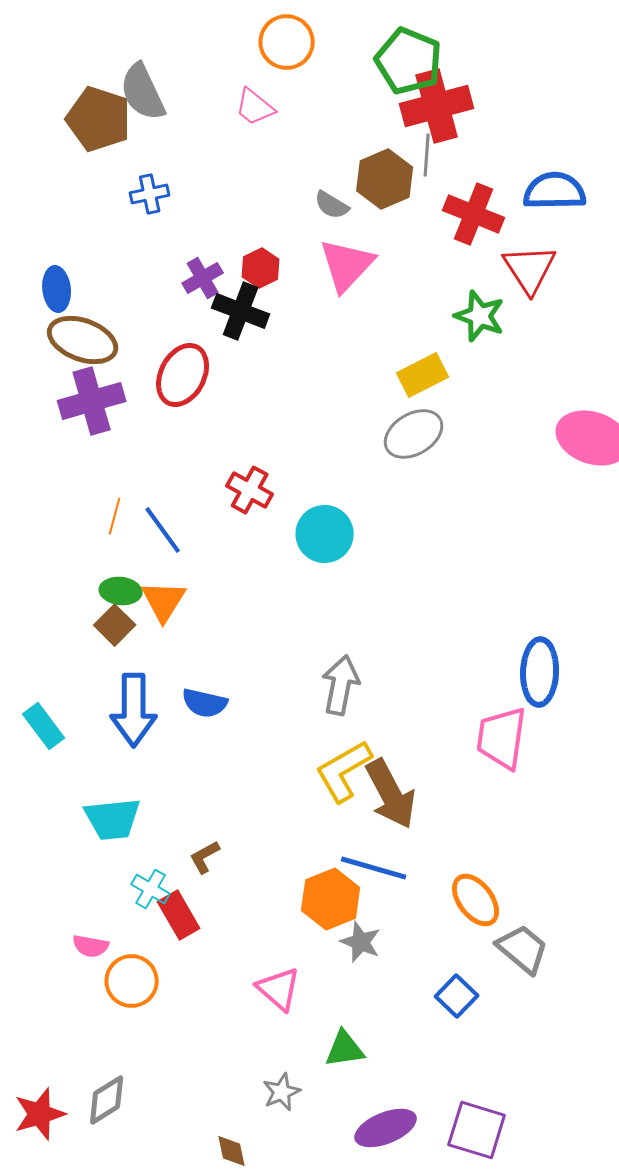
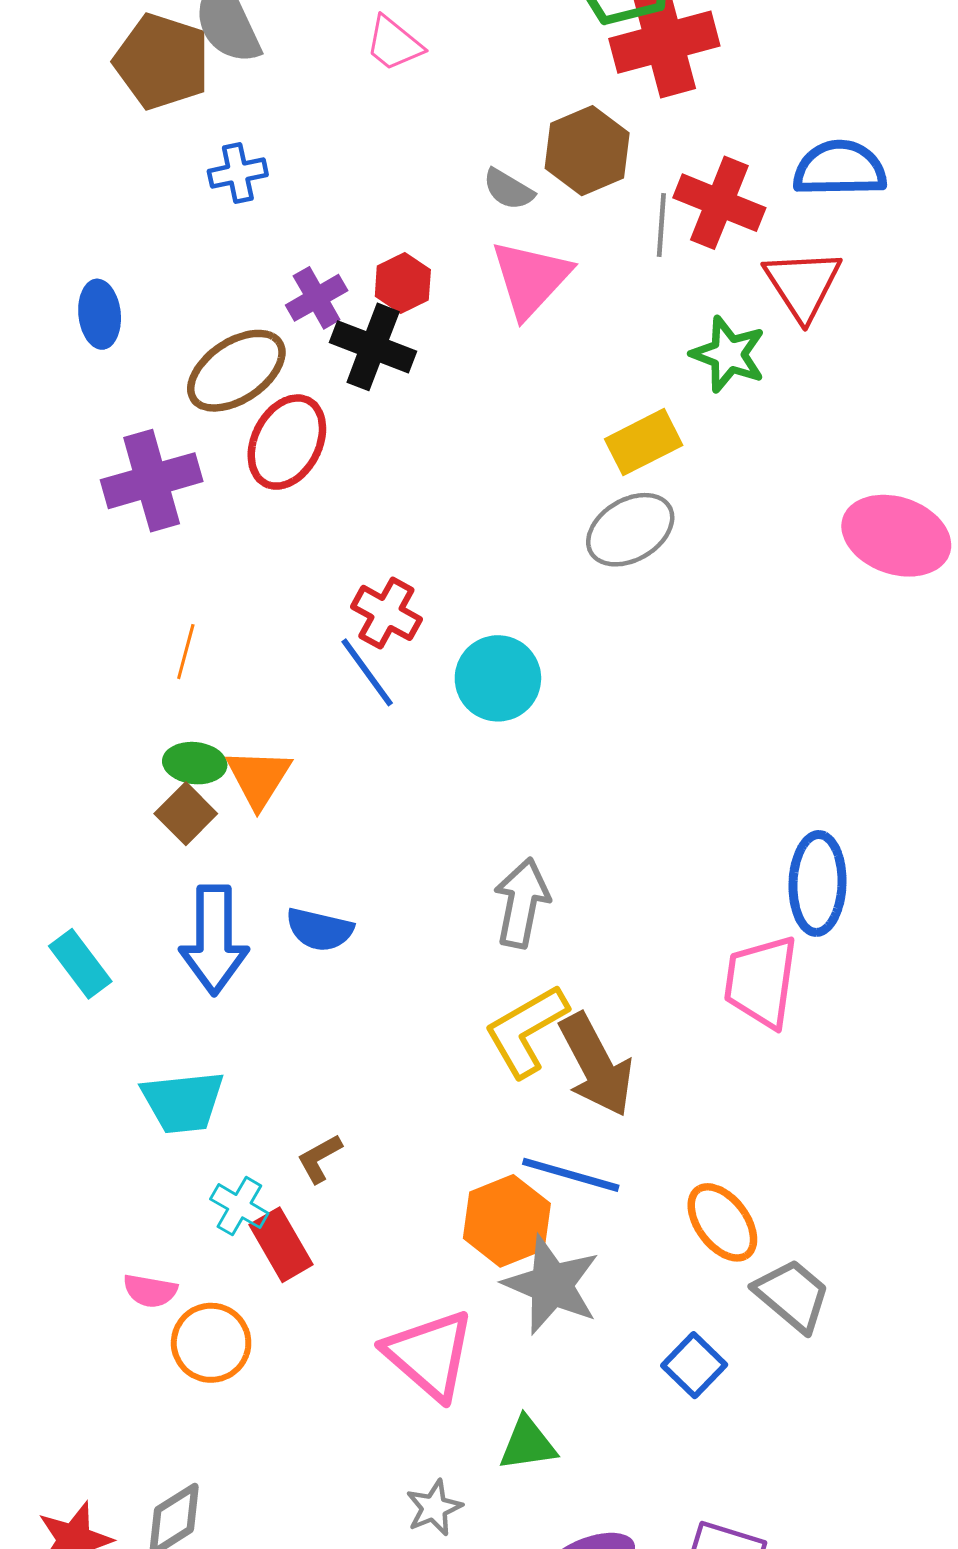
gray line: (427, 155) -> (661, 225), moved
brown ellipse: (83, 340) -> (236, 371), moved, turned -54
blue line: (163, 530) -> (367, 672), moved
gray star: (361, 942) -> (551, 1285), size x1.6
pink triangle: (279, 989) -> (430, 1355), size x1.4

